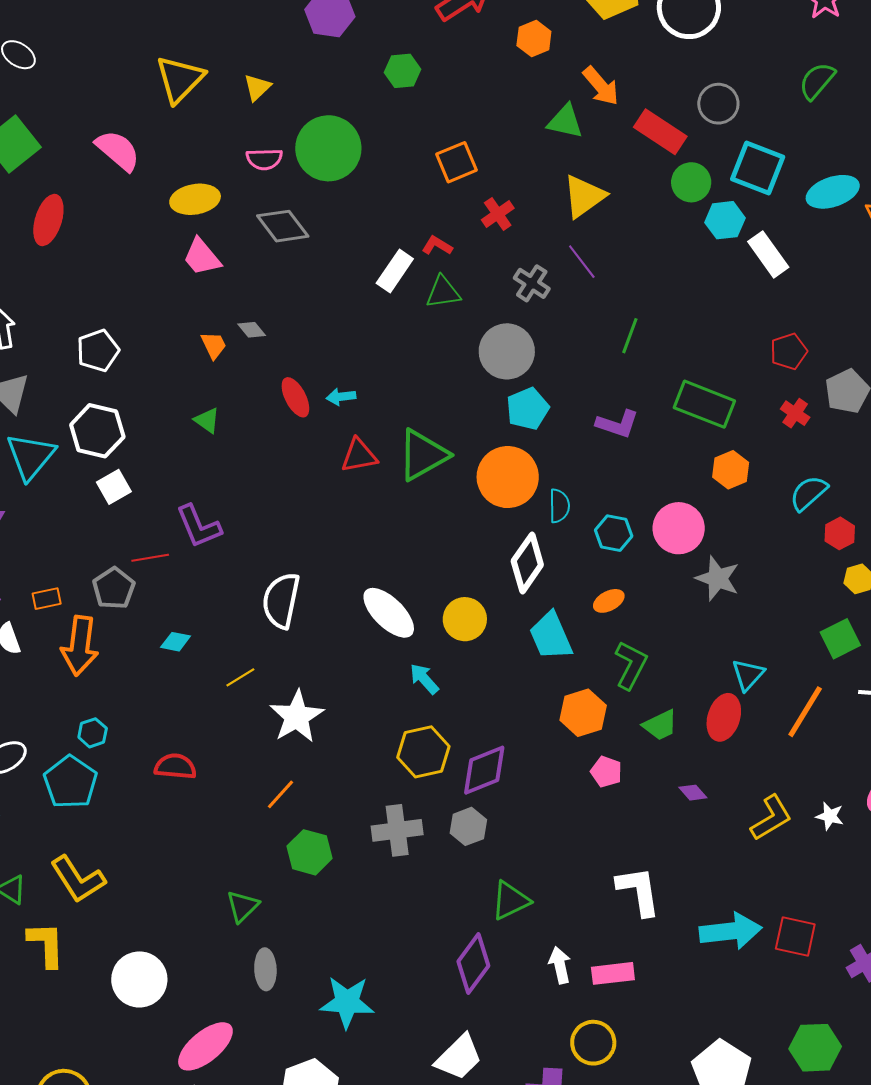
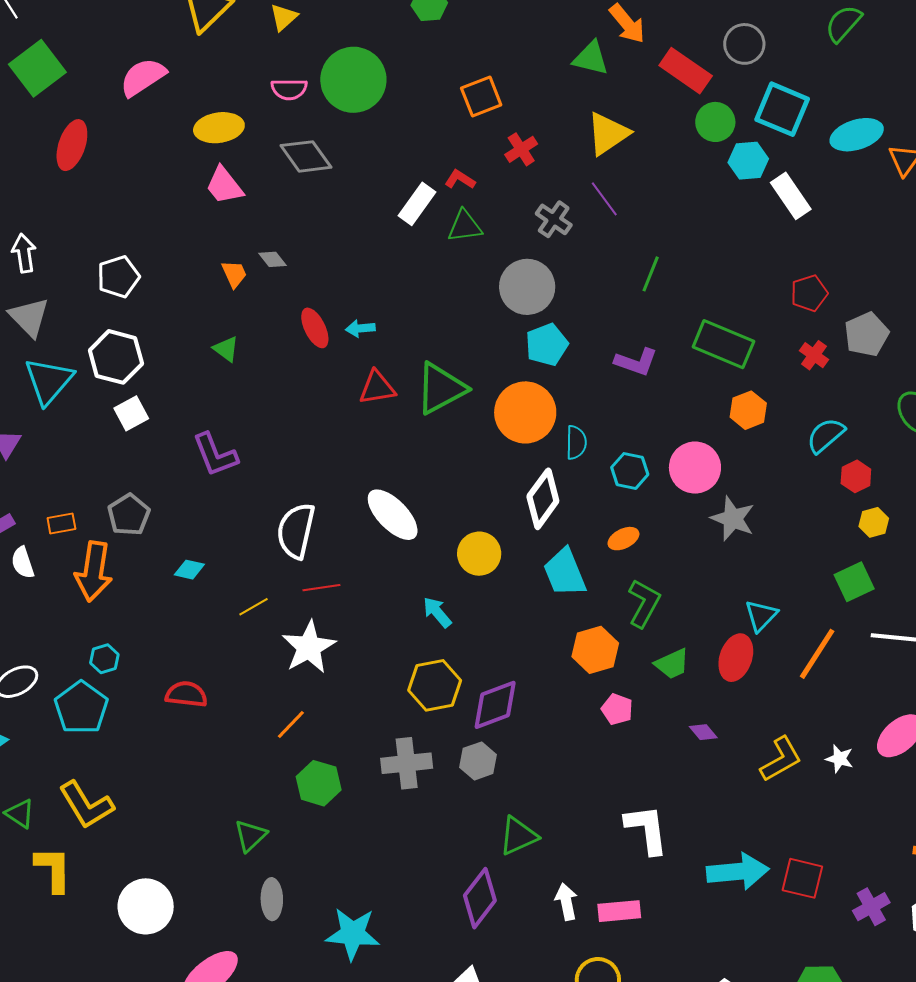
pink semicircle: (118, 150) -> (143, 77), turned -75
red line: (150, 558) -> (321, 588), moved
white ellipse: (389, 613) -> (393, 515), moved

